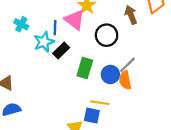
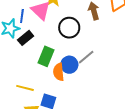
orange semicircle: (125, 80) -> (59, 72), moved
yellow line: (100, 103) -> (25, 88), moved

